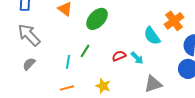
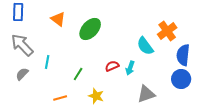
green line: (85, 51) -> (78, 74), moved
cyan arrow: (137, 58) -> (130, 68), turned 64
cyan line: (68, 62) -> (47, 62), moved

